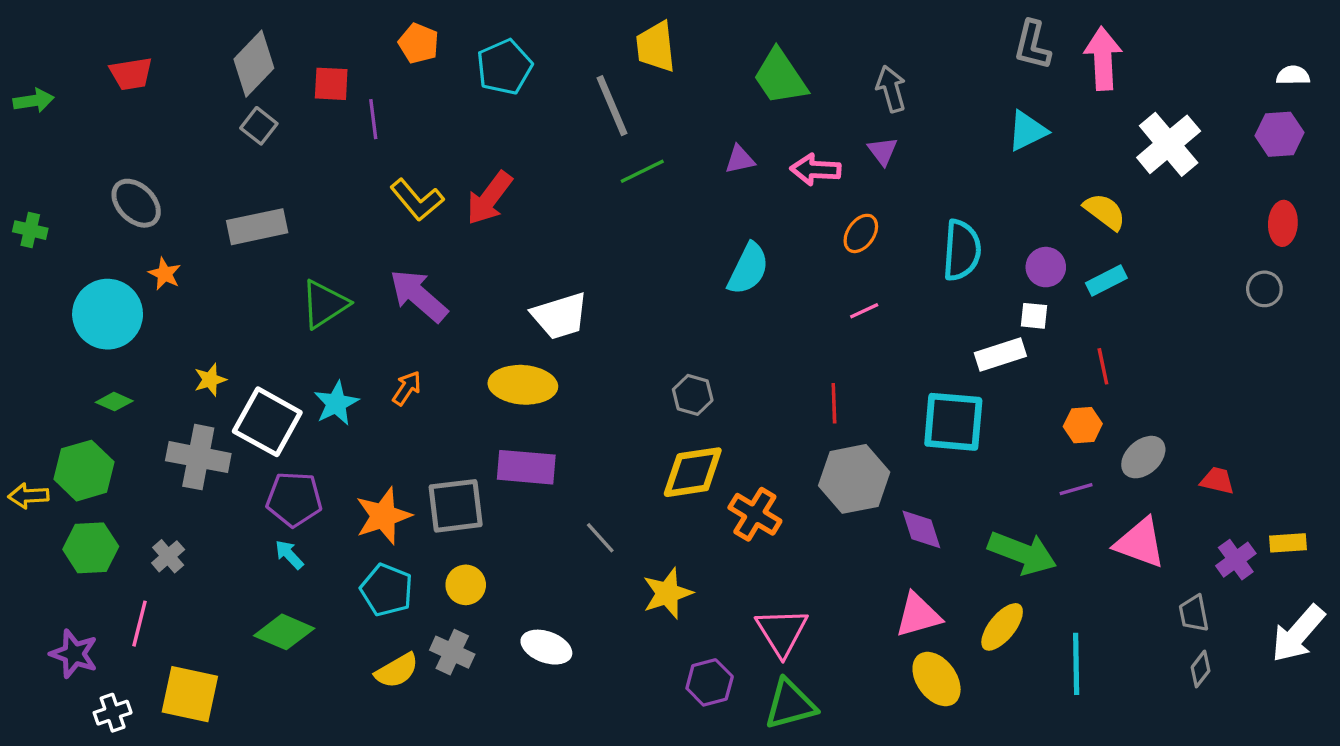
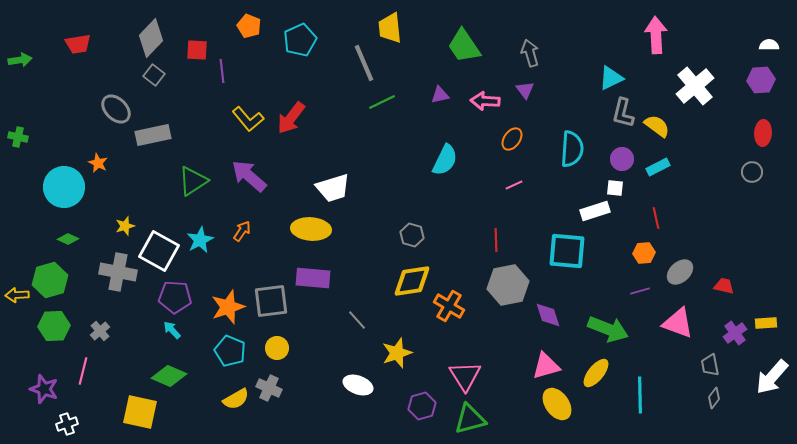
gray L-shape: (1032, 45) -> (623, 113), moved
gray ellipse: (136, 203) -> (116, 109), moved
white ellipse: (546, 647) -> (358, 385), moved
yellow square: (190, 694) -> (140, 412), moved

